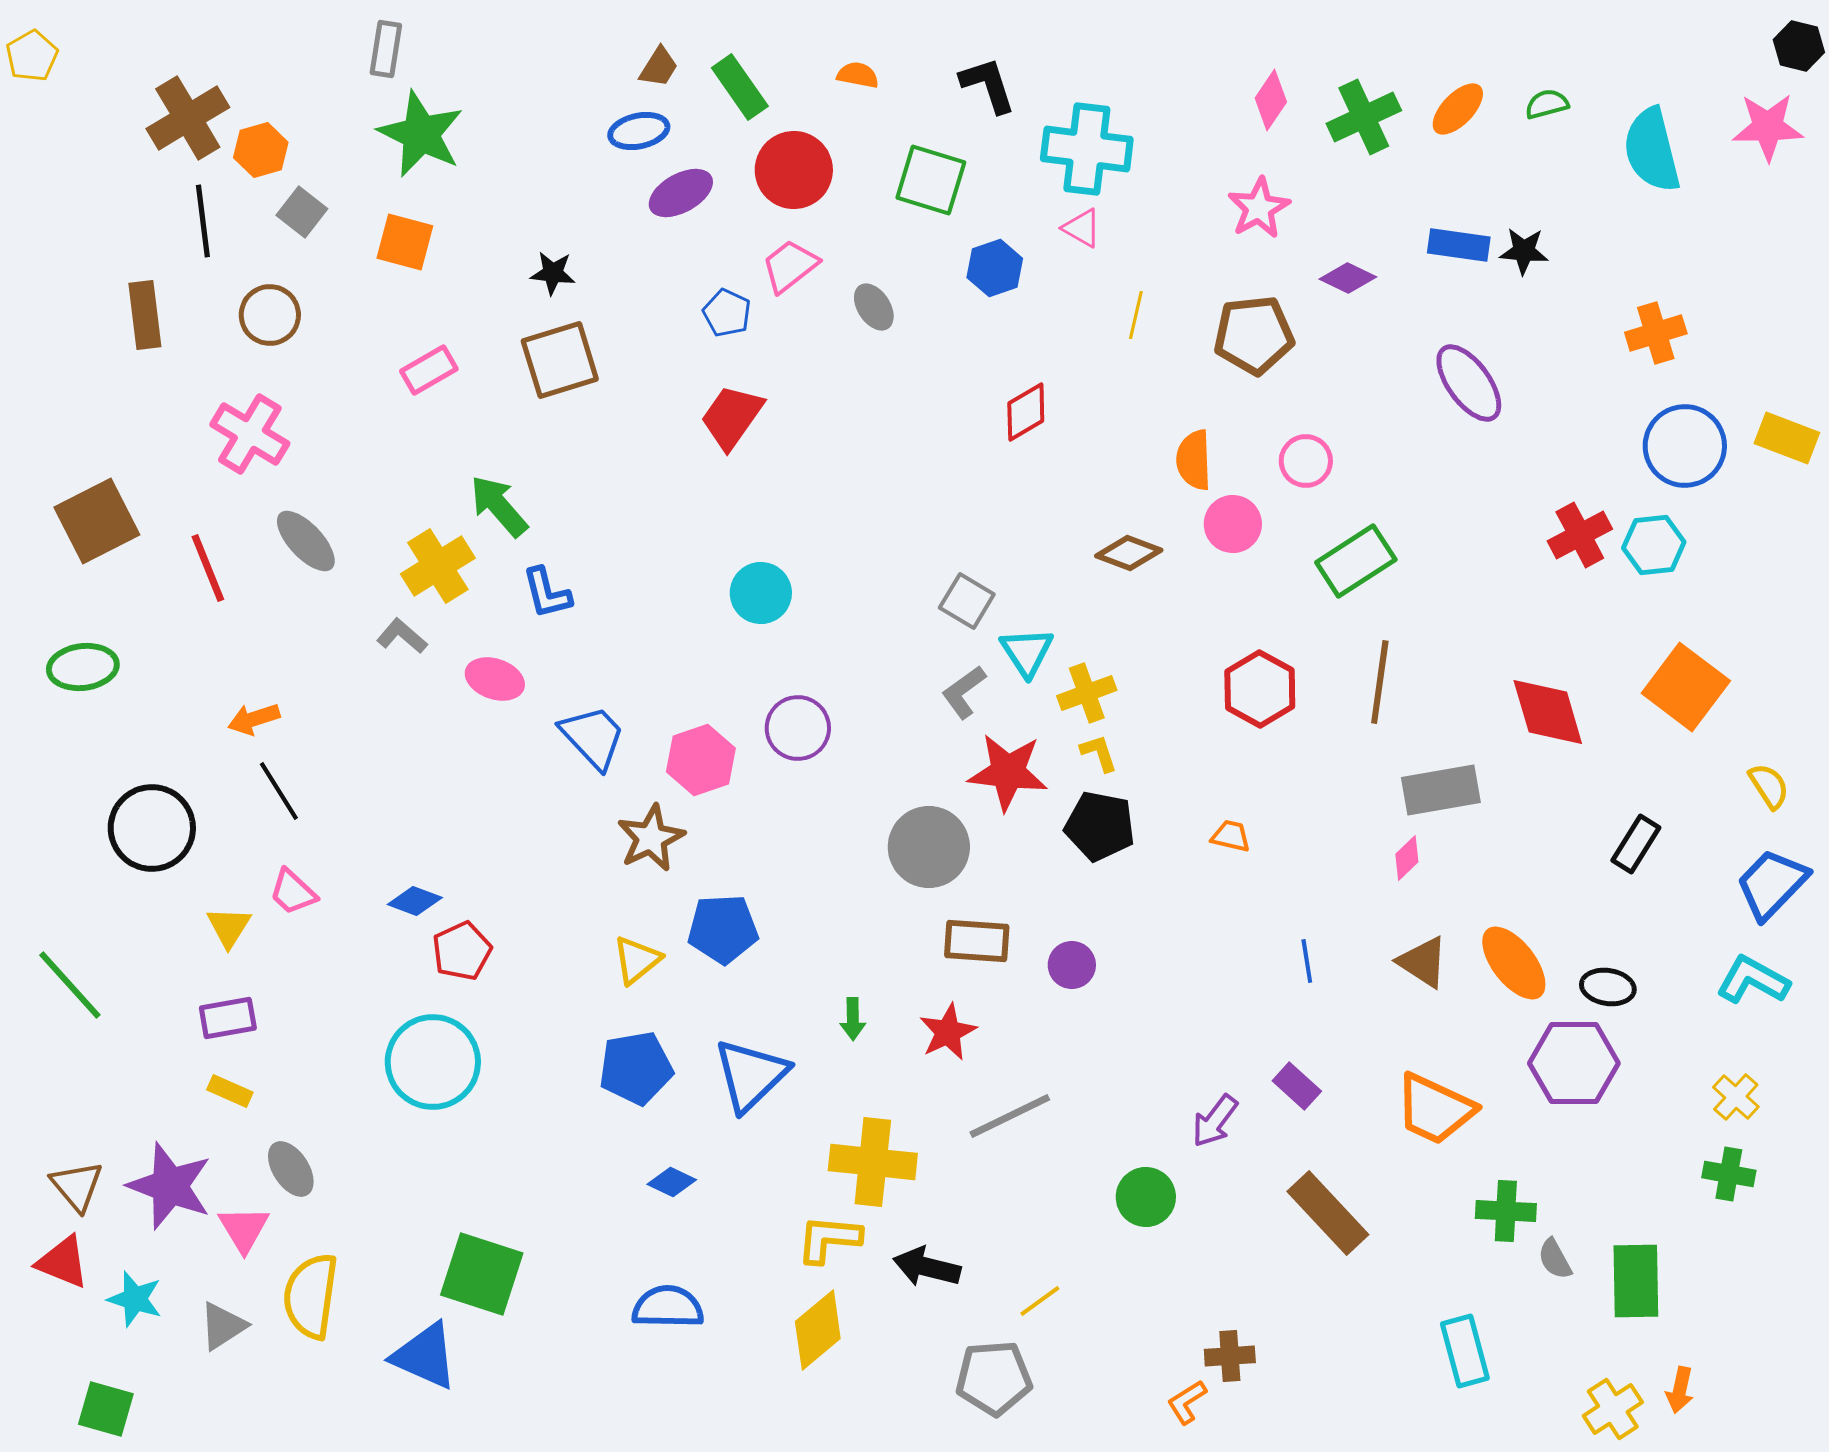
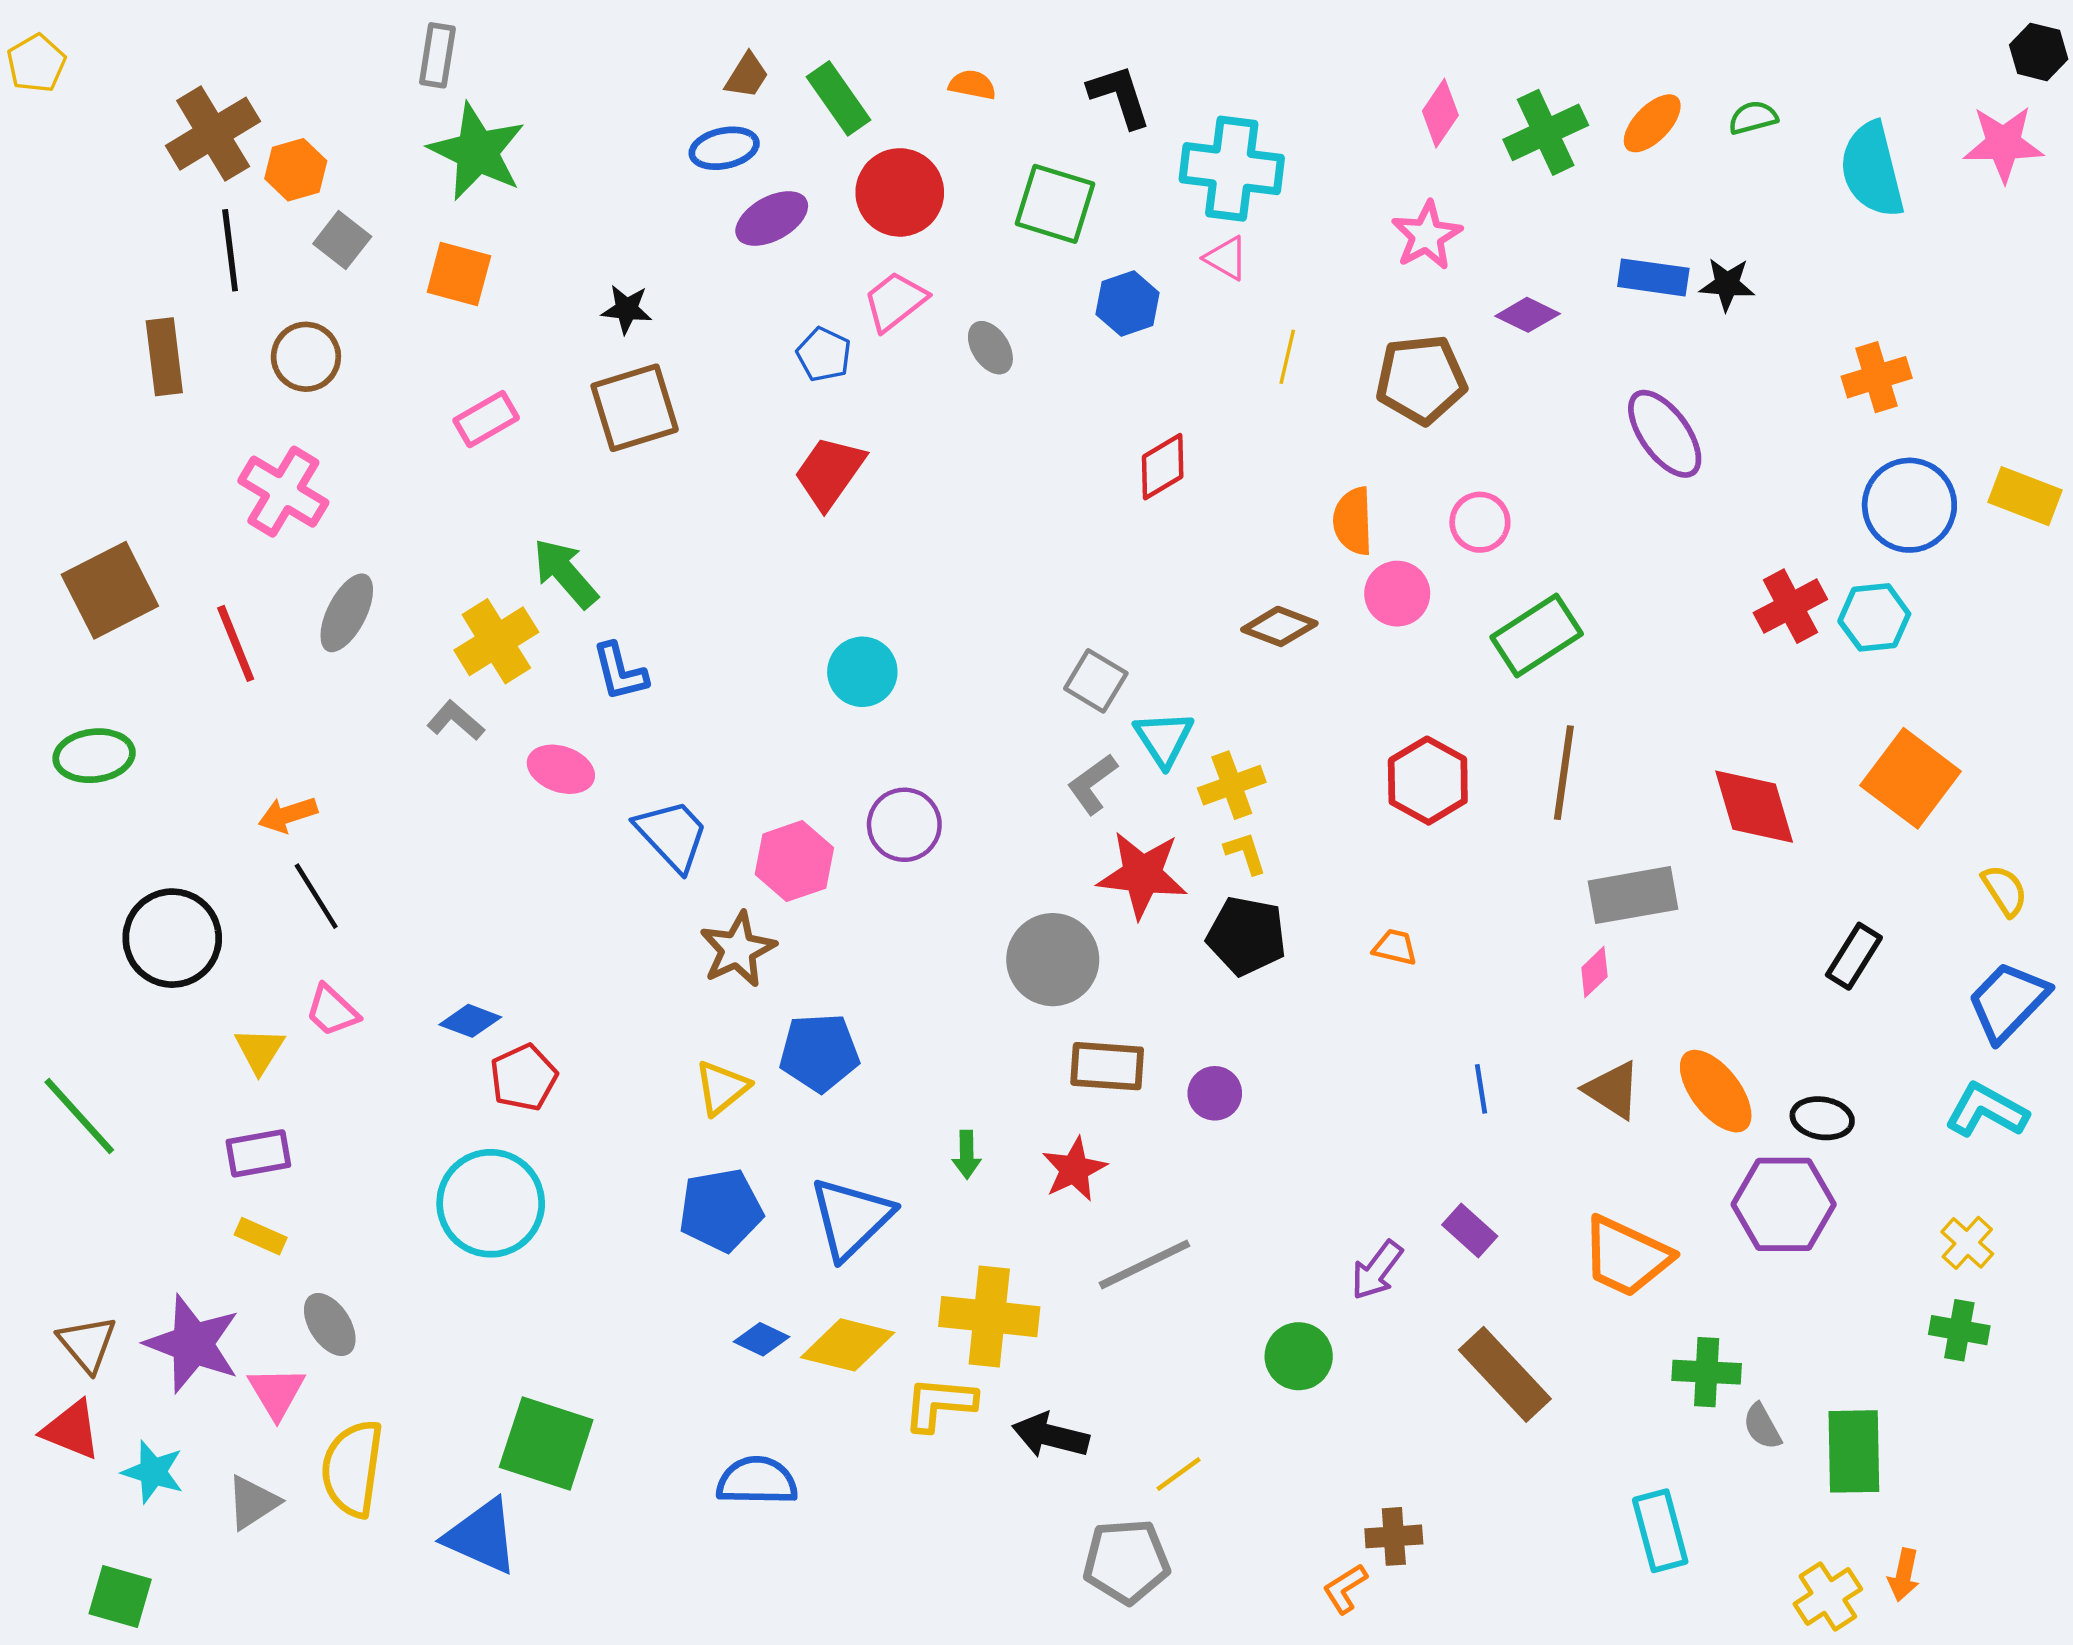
gray ellipse: (306, 541) -> (347, 613), turned 70
yellow diamond: (818, 1330) -> (848, 1345), moved, turned 54

